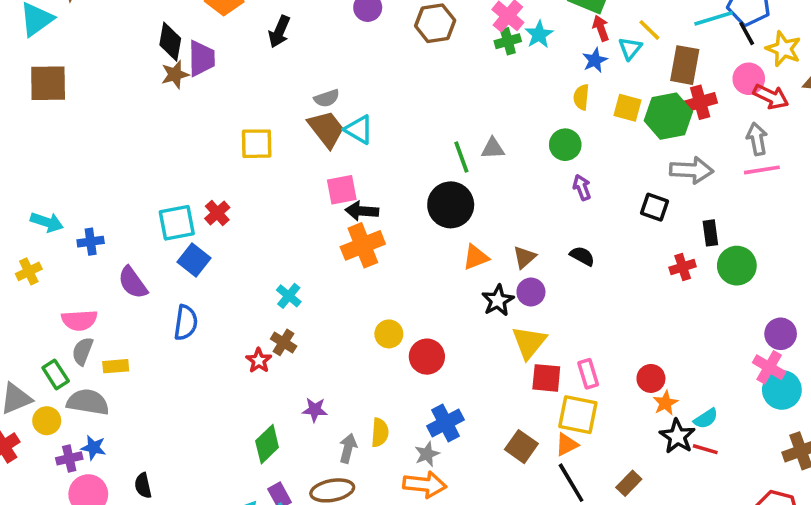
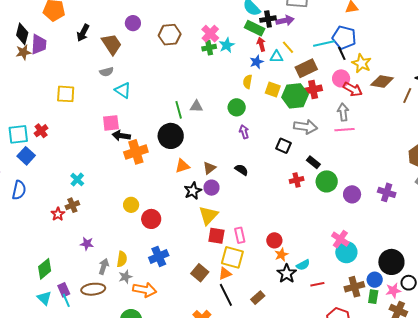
cyan triangle: (630, 48) -> (277, 57), turned 48
brown rectangle: (685, 65) -> (306, 68), turned 50
brown trapezoid: (326, 129) -> (112, 44), moved
black rectangle: (710, 233) -> (313, 162), turned -48
orange cross: (363, 245) -> (136, 152), moved
purple circle: (781, 334) -> (352, 194), moved
brown cross: (284, 342) -> (72, 205), turned 32
green diamond: (267, 444) -> (45, 269), moved
red line: (705, 449) -> (317, 284), moved, turned -32
gray star: (427, 454) -> (125, 277), moved

